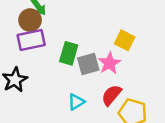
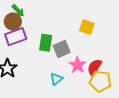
pink star: (109, 63) -> (77, 65), moved
red semicircle: (111, 95) -> (94, 67), moved

